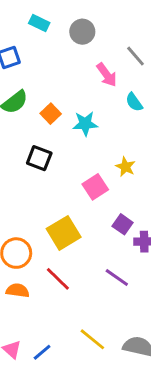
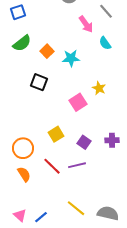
purple square: (123, 224) -> (84, 142), moved
yellow square: (64, 233) -> (56, 134), size x0.7
purple line: (117, 278) -> (77, 165), moved, turned -48
orange semicircle: (18, 290) -> (24, 174), turned 49

